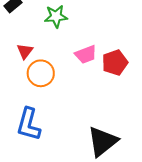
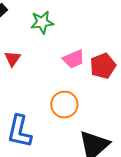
orange circle: (41, 73) -> (64, 105), moved

